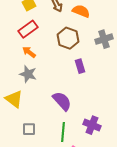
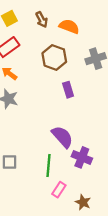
purple semicircle: (62, 101) -> (62, 137), moved

